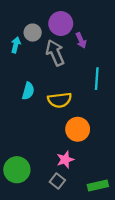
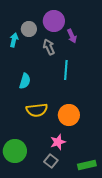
gray arrow: (55, 53) -> (49, 47), size x0.7
cyan line: (97, 79) -> (66, 70), moved
yellow semicircle: (60, 100) -> (37, 110), moved

